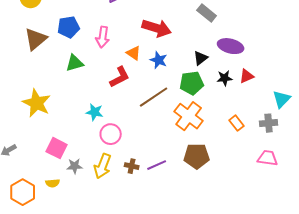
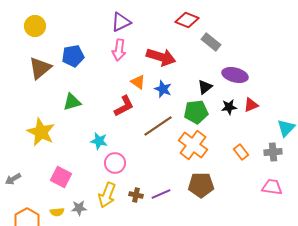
pink arrow: (103, 37) -> (119, 50), moved
green triangle: (75, 63) -> (72, 102), moved
gray star: (75, 166) -> (79, 208), moved

